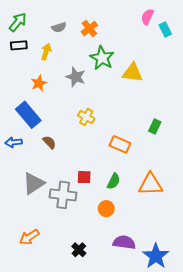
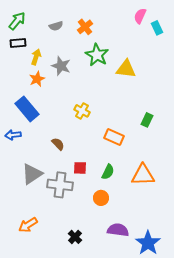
yellow arrow: (46, 52) -> (36, 57), moved
gray star: (76, 77) -> (61, 66), moved
brown semicircle: (49, 142) -> (58, 144), moved

